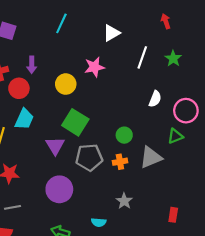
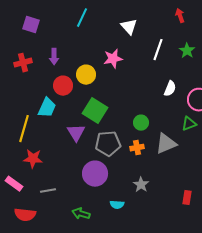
white triangle: (111, 33) -> (129, 27), turned -42
red circle: (19, 88) -> (63, 86), moved
purple circle: (59, 189) -> (95, 174), moved
gray line: (13, 207) -> (48, 191), moved

